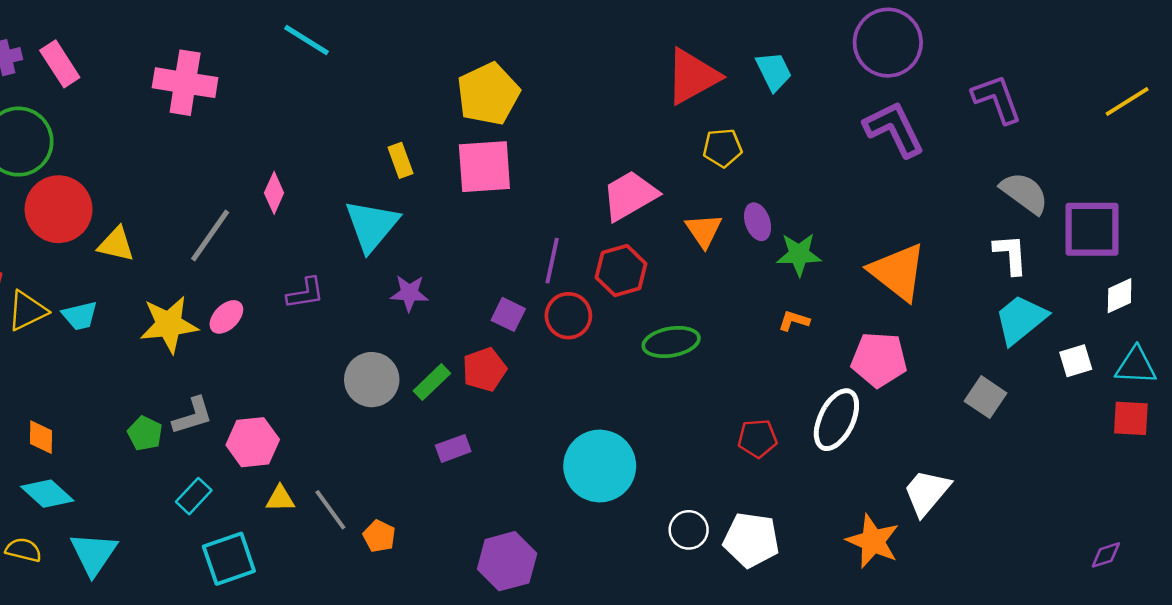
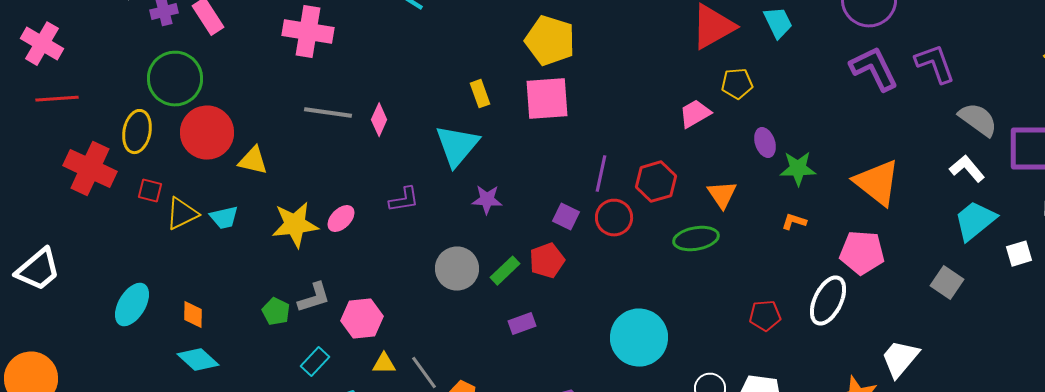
yellow pentagon: (488, 94) -> (550, 41), turned -30
purple L-shape: (997, 99) -> (935, 64), moved
pink trapezoid: (630, 195) -> (695, 114), moved, size x0.7
orange triangle: (704, 230) -> (722, 195), moved
gray line: (210, 236) -> (328, 113), moved, turned 63
white L-shape: (1011, 254) -> (967, 169), turned -36

